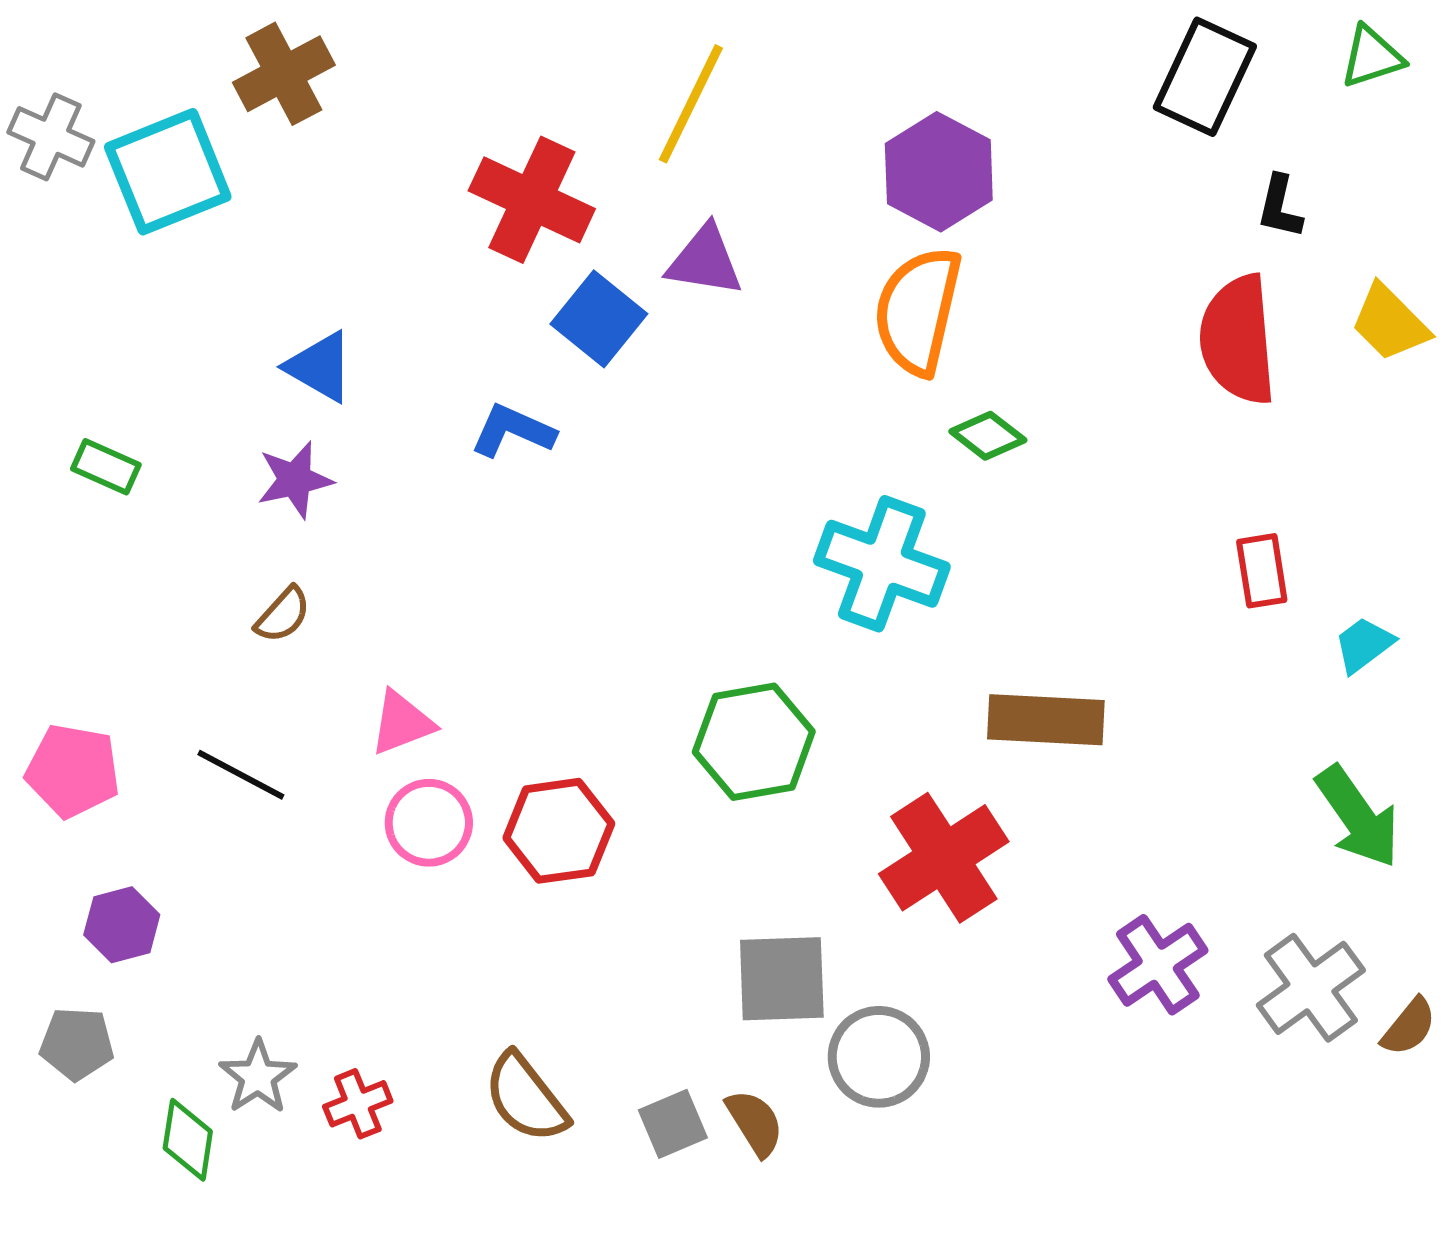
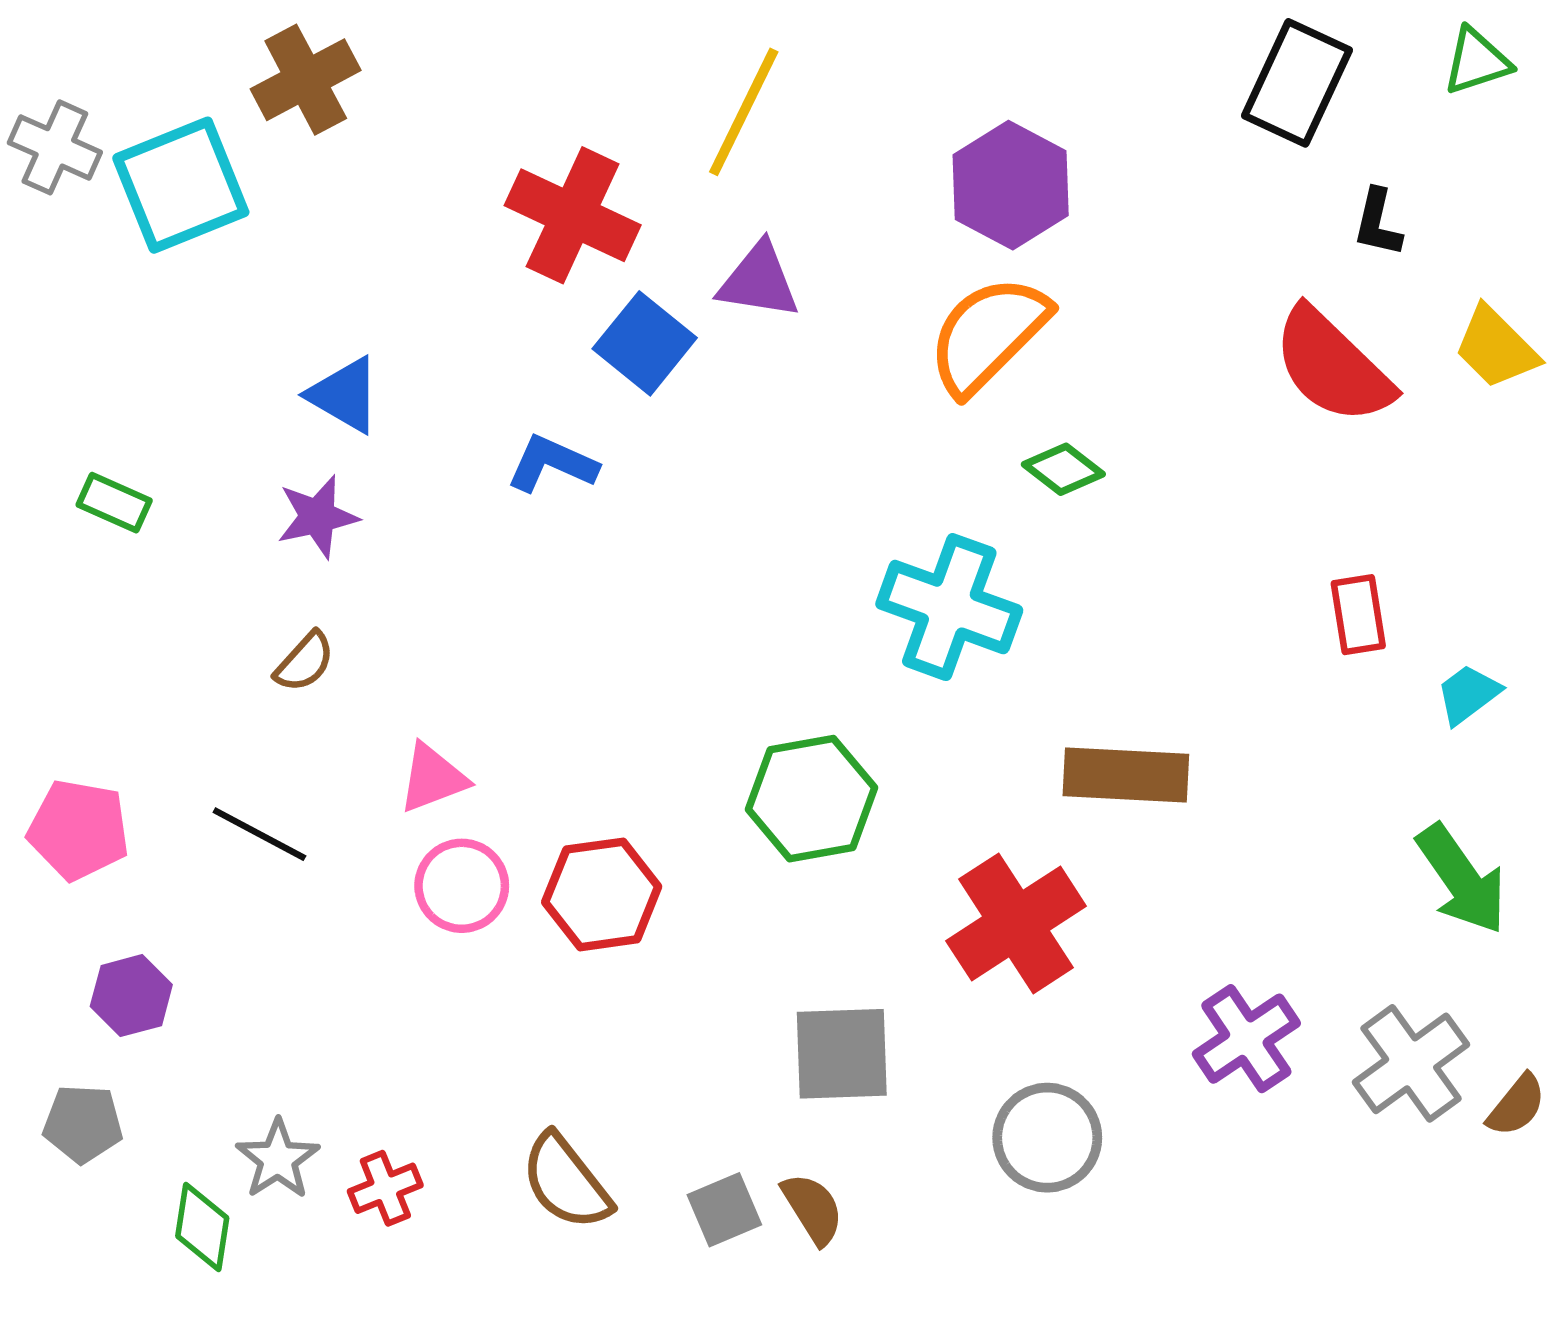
orange semicircle: (918, 311) -> (988, 335), turned 32
red semicircle: (1238, 340) -> (1332, 366), turned -41
gray circle: (879, 1057) -> (1047, 1138), moved

